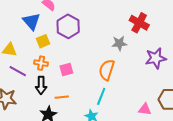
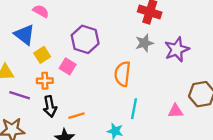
purple hexagon: (68, 26) -> (85, 39), moved
gray star: (119, 43) -> (144, 43), moved
pink square: (66, 70) -> (68, 66), moved, turned -32
cyan line: (101, 96) -> (134, 109), moved

